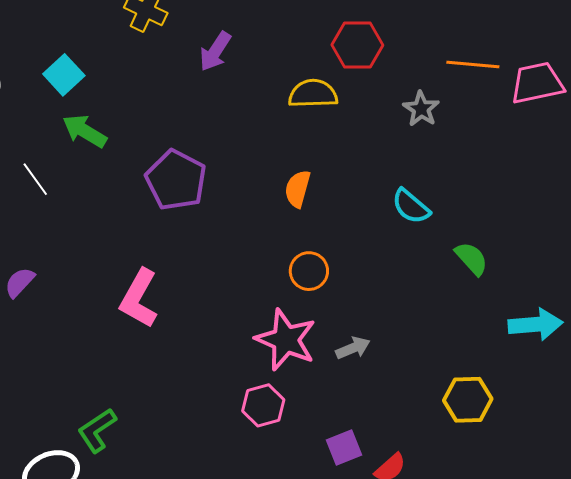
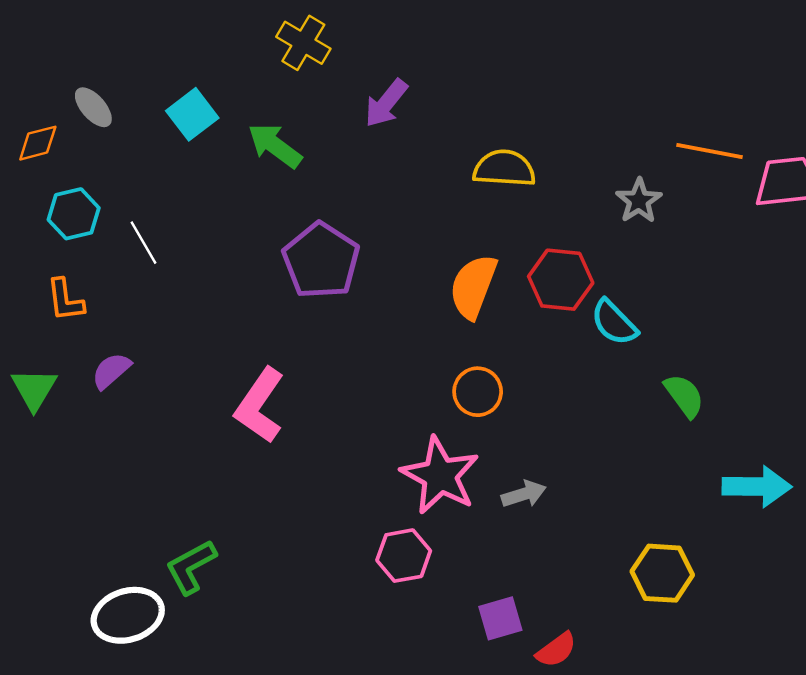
red hexagon: (357, 45) -> (561, 280), moved
green arrow: (85, 131) -> (275, 146), moved
orange semicircle: (298, 189) -> (473, 286), size x1.4

